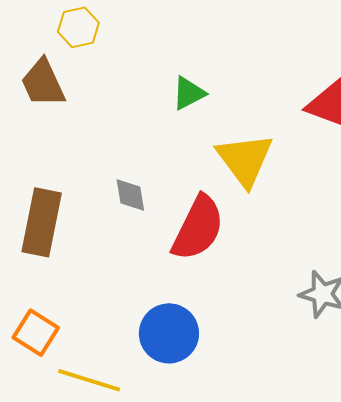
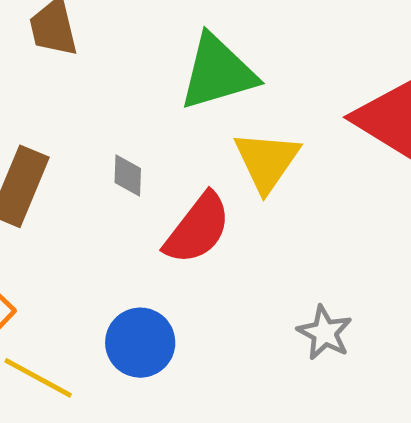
green triangle: (189, 93) -> (218, 72), size x2.0

